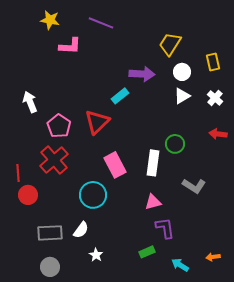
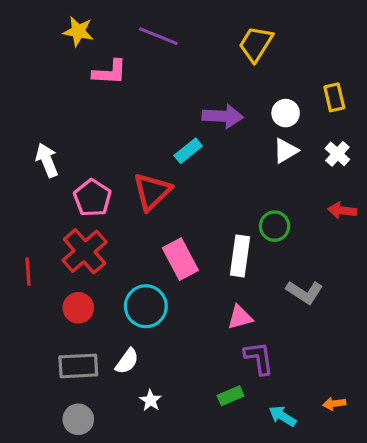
yellow trapezoid: (170, 44) -> (256, 44), moved
red circle: (28, 195) -> (78, 308), moved

